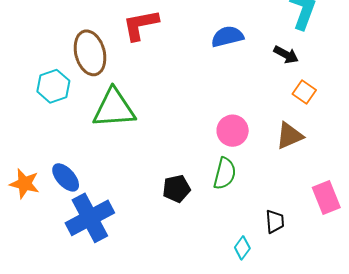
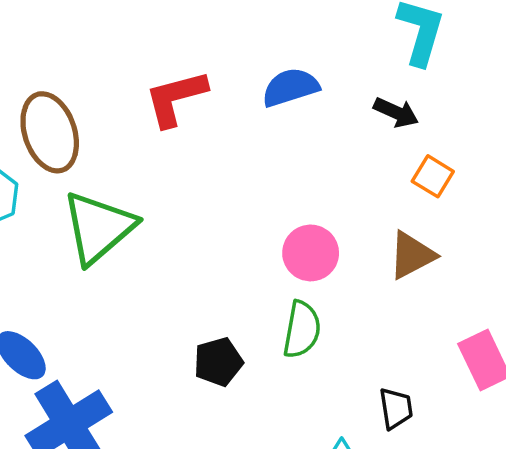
red L-shape: (141, 25) -> (176, 98), moved
green triangle: (114, 108) -> (99, 228), turned -33

